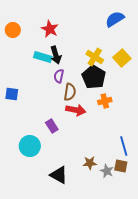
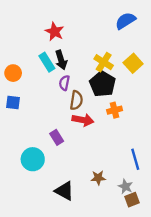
orange circle: (13, 30) -> (13, 73), moved
cyan rectangle: (43, 57) -> (47, 62), turned 42
brown square: (121, 166) -> (132, 200), moved, turned -32
gray star: (107, 171) -> (125, 186), moved

